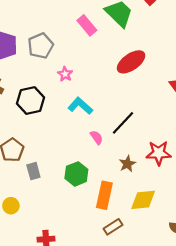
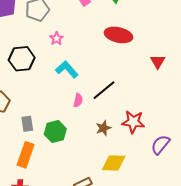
red ellipse: (131, 62) -> (118, 35), turned 40
pink semicircle: (97, 137) -> (78, 100), turned 40
gray rectangle: (33, 171) -> (27, 124), moved
orange rectangle: (104, 195) -> (26, 155), moved

